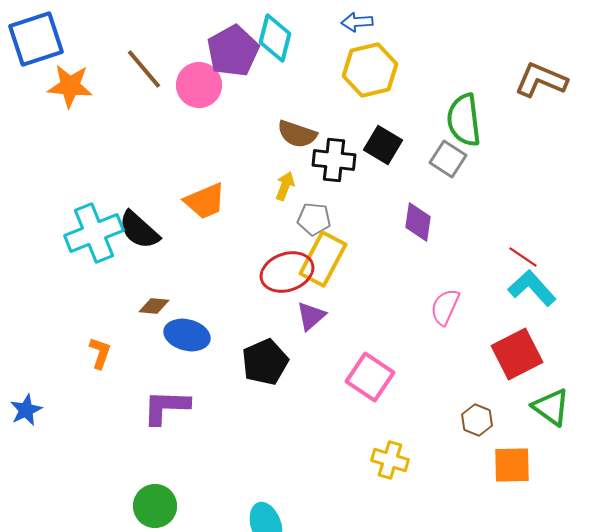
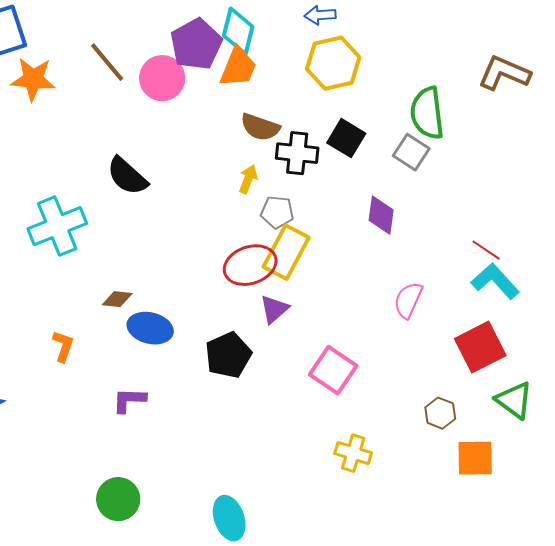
orange trapezoid: (205, 201) -> (238, 67), moved, turned -45
black semicircle: (139, 230) -> (127, 176), moved
purple L-shape: (166, 407) -> (129, 400), size x0.7

